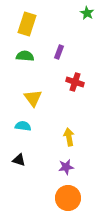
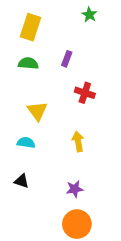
green star: (87, 13) -> (89, 15), moved
yellow arrow: (69, 137) -> (78, 141), moved

